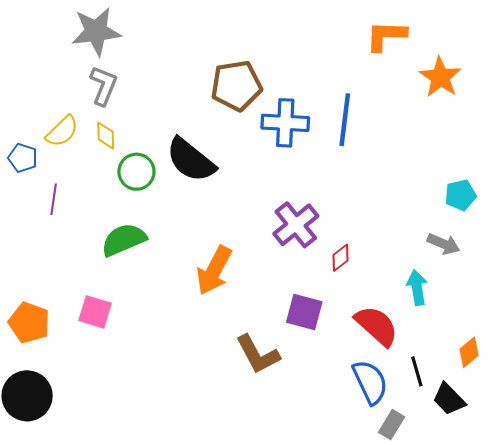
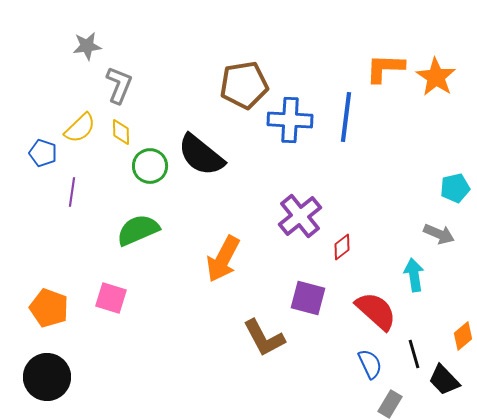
gray star: (96, 31) -> (87, 46), moved, size x0.6
orange L-shape: (386, 36) -> (385, 68), moved
blue semicircle: (370, 382) -> (370, 364), size x0.7

